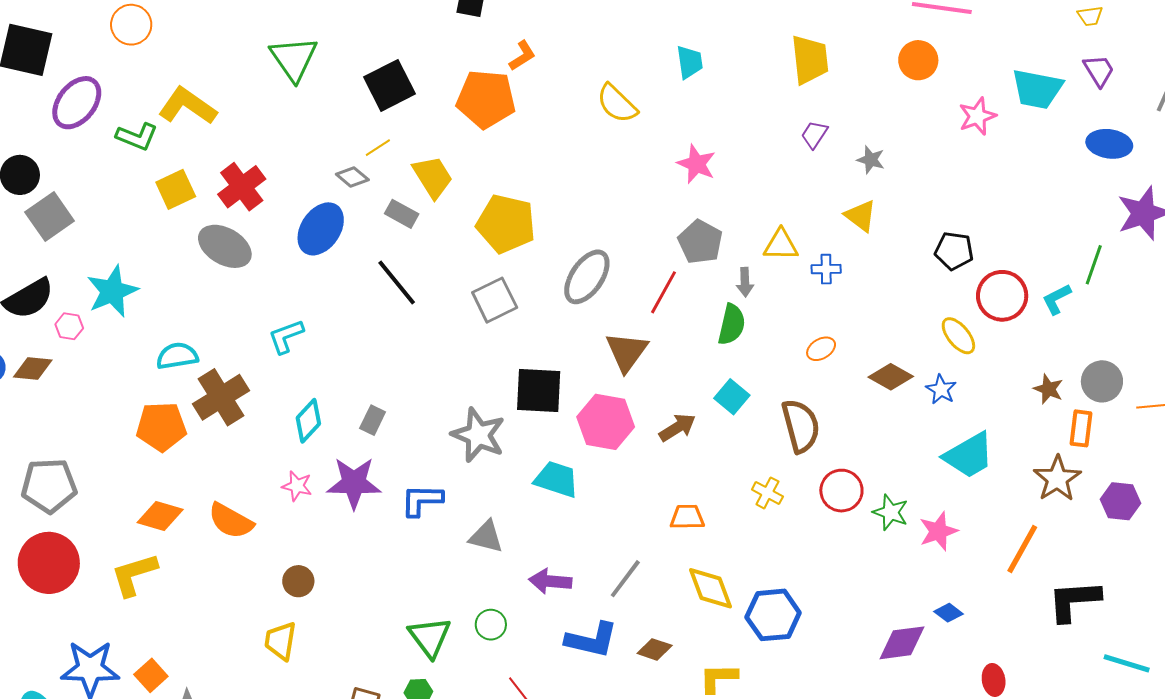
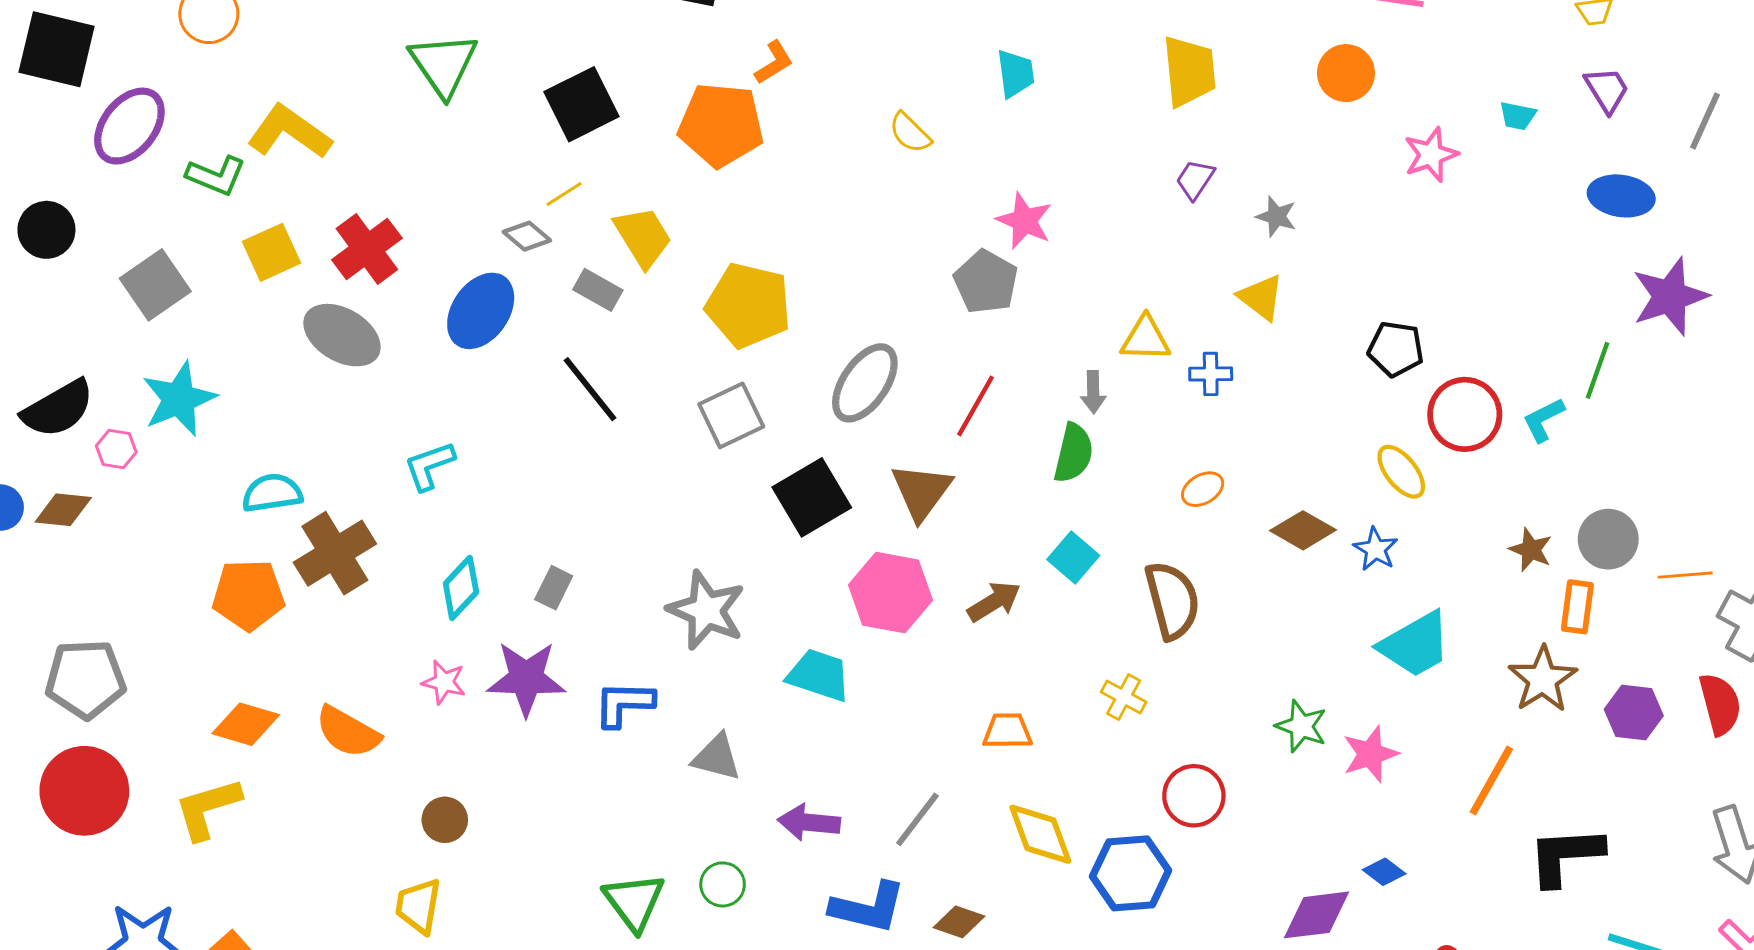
cyan trapezoid: (1037, 89) -> (1518, 116), size x0.5
yellow semicircle: (617, 104) -> (910, 133), size x0.7
gray square: (50, 217) -> (155, 285), moved
gray pentagon: (700, 242) -> (986, 282), moved
black square: (539, 391) -> (812, 497), moved, turned -34
red circle: (841, 491) -> (1194, 796), moved

